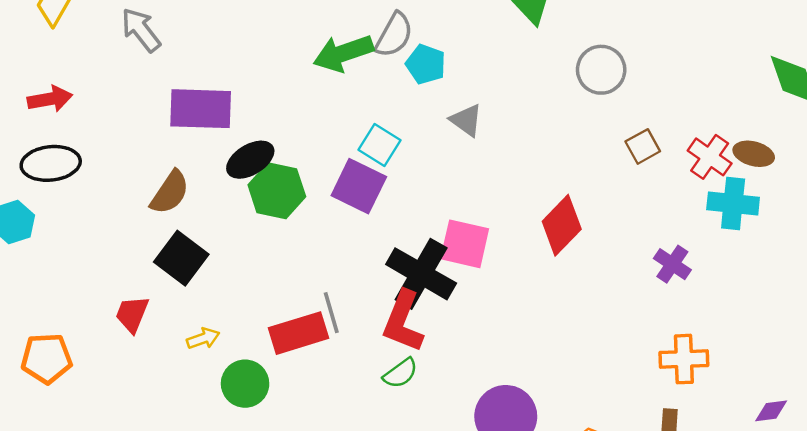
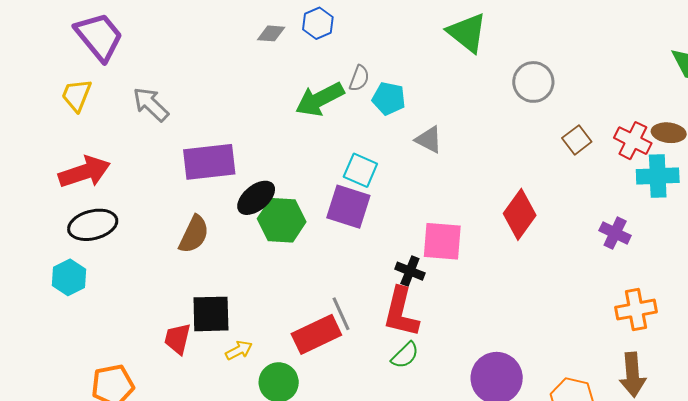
gray semicircle: (394, 35) -> (359, 78), size x0.7
red arrow: (50, 99) -> (84, 172), size x1.4
black square: (181, 258) -> (211, 314), moved, turned -30
black cross: (421, 274) -> (410, 271), size x0.5

